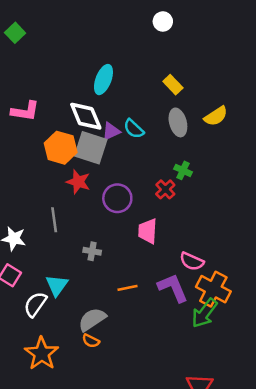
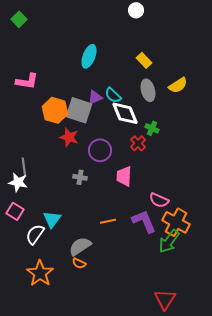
white diamond: (86, 116) -> (125, 113), moved
gray line: (54, 220) -> (24, 167), moved
gray cross: (92, 251) -> (80, 177), moved

